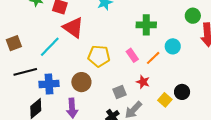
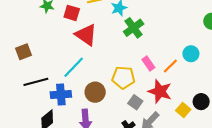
green cross: (146, 25) -> (134, 28), moved, turned -36
cyan line: (50, 47) -> (74, 67), moved
yellow pentagon: (99, 56) -> (123, 77), moved
red star: (143, 82) -> (160, 91), size x1.6
gray square: (120, 92) -> (135, 102), turned -32

